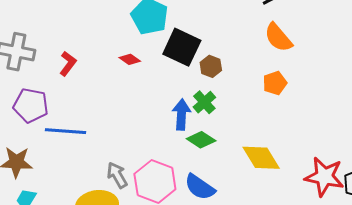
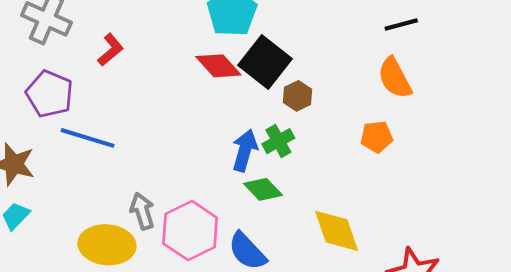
red diamond: (130, 59) -> (218, 66), moved, size x1.6

